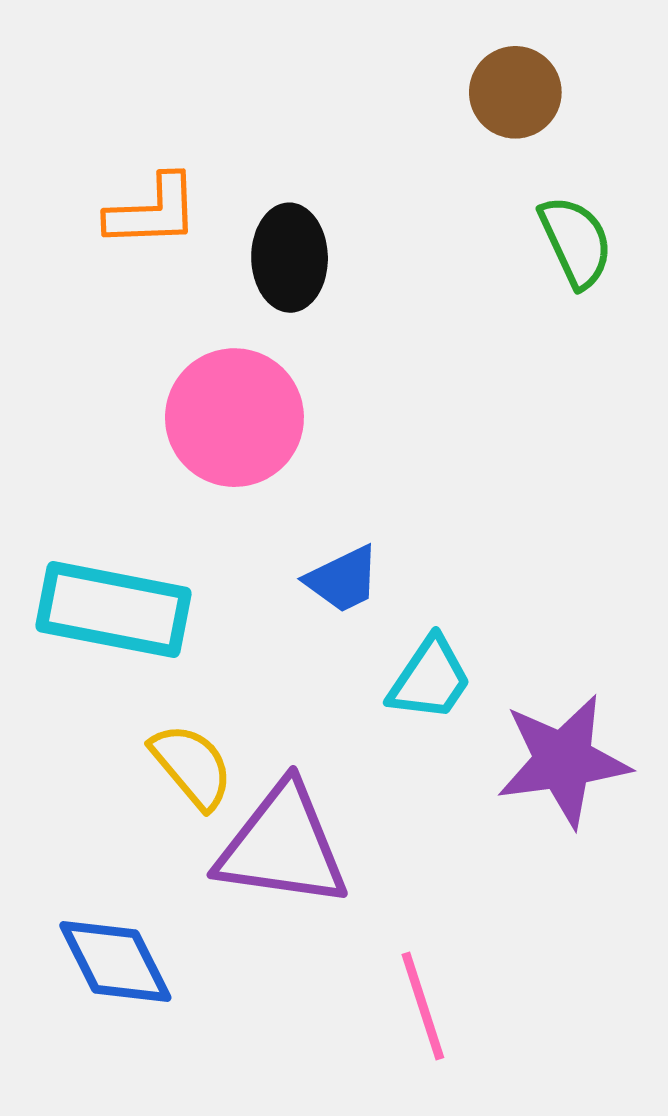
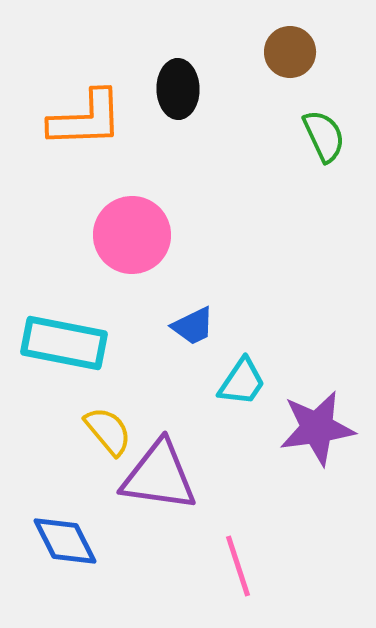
orange L-shape: (153, 211) -> (86, 119), size x1.4
black ellipse: (290, 258) -> (178, 89), moved

